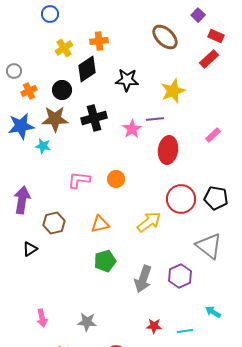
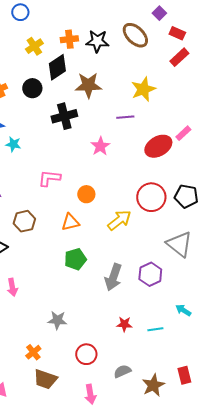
purple square: (198, 15) -> (159, 13), moved
red rectangle: (216, 36) -> (177, 33), moved
black star: (127, 80) -> (97, 41), moved
brown star: (55, 119) -> (88, 85), moved
pink star: (132, 129) -> (100, 146), moved
red ellipse: (168, 150) -> (158, 146), moved, turned 52
orange circle: (116, 179) -> (86, 194), moved
pink arrow: (42, 318) -> (12, 287), moved

